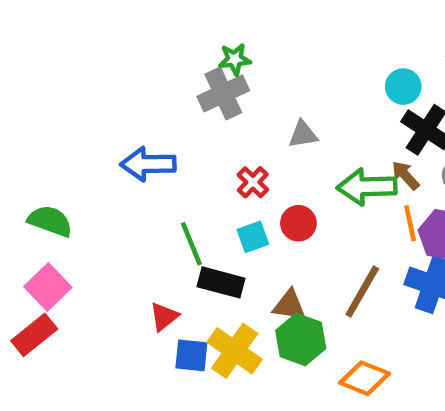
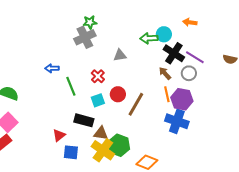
blue arrow: (148, 164) -> (52, 68), size x0.6
green arrow: (367, 187) -> (149, 38), moved, size x0.7
green line: (191, 244) -> (71, 86), moved
brown line: (362, 292) -> (136, 104), moved
brown triangle: (289, 305) -> (101, 133), moved
yellow cross: (235, 351) -> (103, 150), moved

